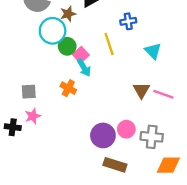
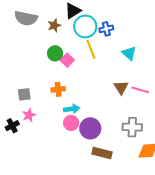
cyan circle: (53, 31) -> (85, 26), moved
cyan arrow: (84, 68) -> (72, 109), moved, turned -63
orange cross: (68, 88) -> (58, 89), turned -32
black cross: (13, 127) -> (12, 126), turned -32
pink circle: (126, 129) -> (71, 123), moved

